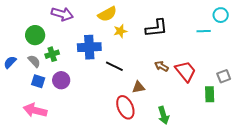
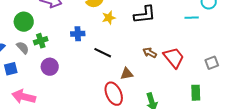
blue cross: (89, 47) -> (78, 34), size x0.6
blue square: (38, 81) -> (11, 69), moved, turned -32
green rectangle: (210, 94) -> (196, 93), moved

